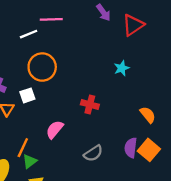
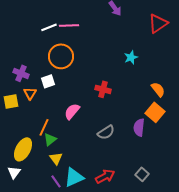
pink line: (51, 19) -> (69, 25), moved
red triangle: (133, 25) -> (158, 23), moved
orange semicircle: (148, 115) -> (158, 89), moved
orange square: (149, 150) -> (155, 112), moved

